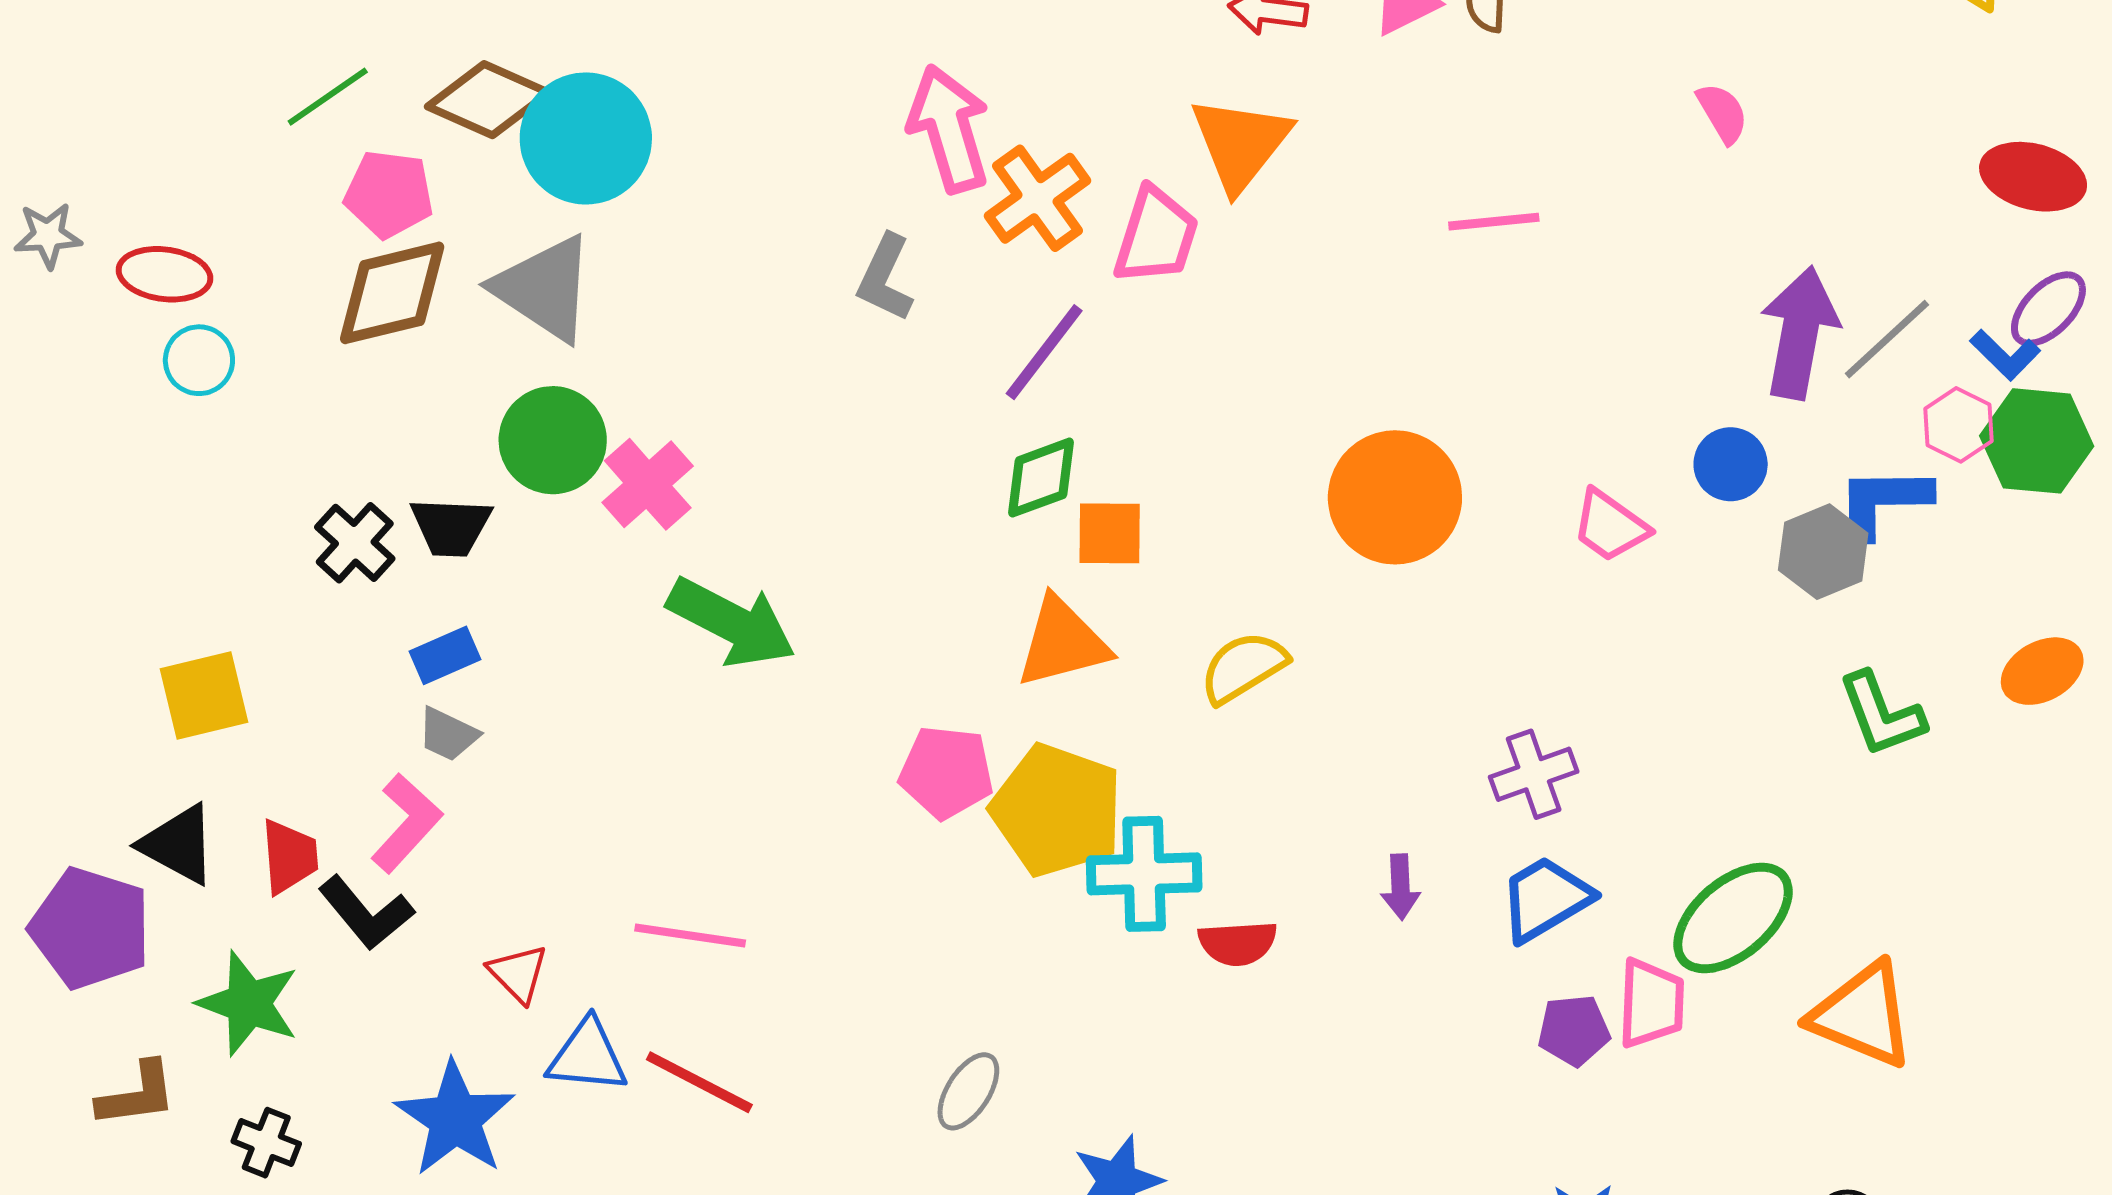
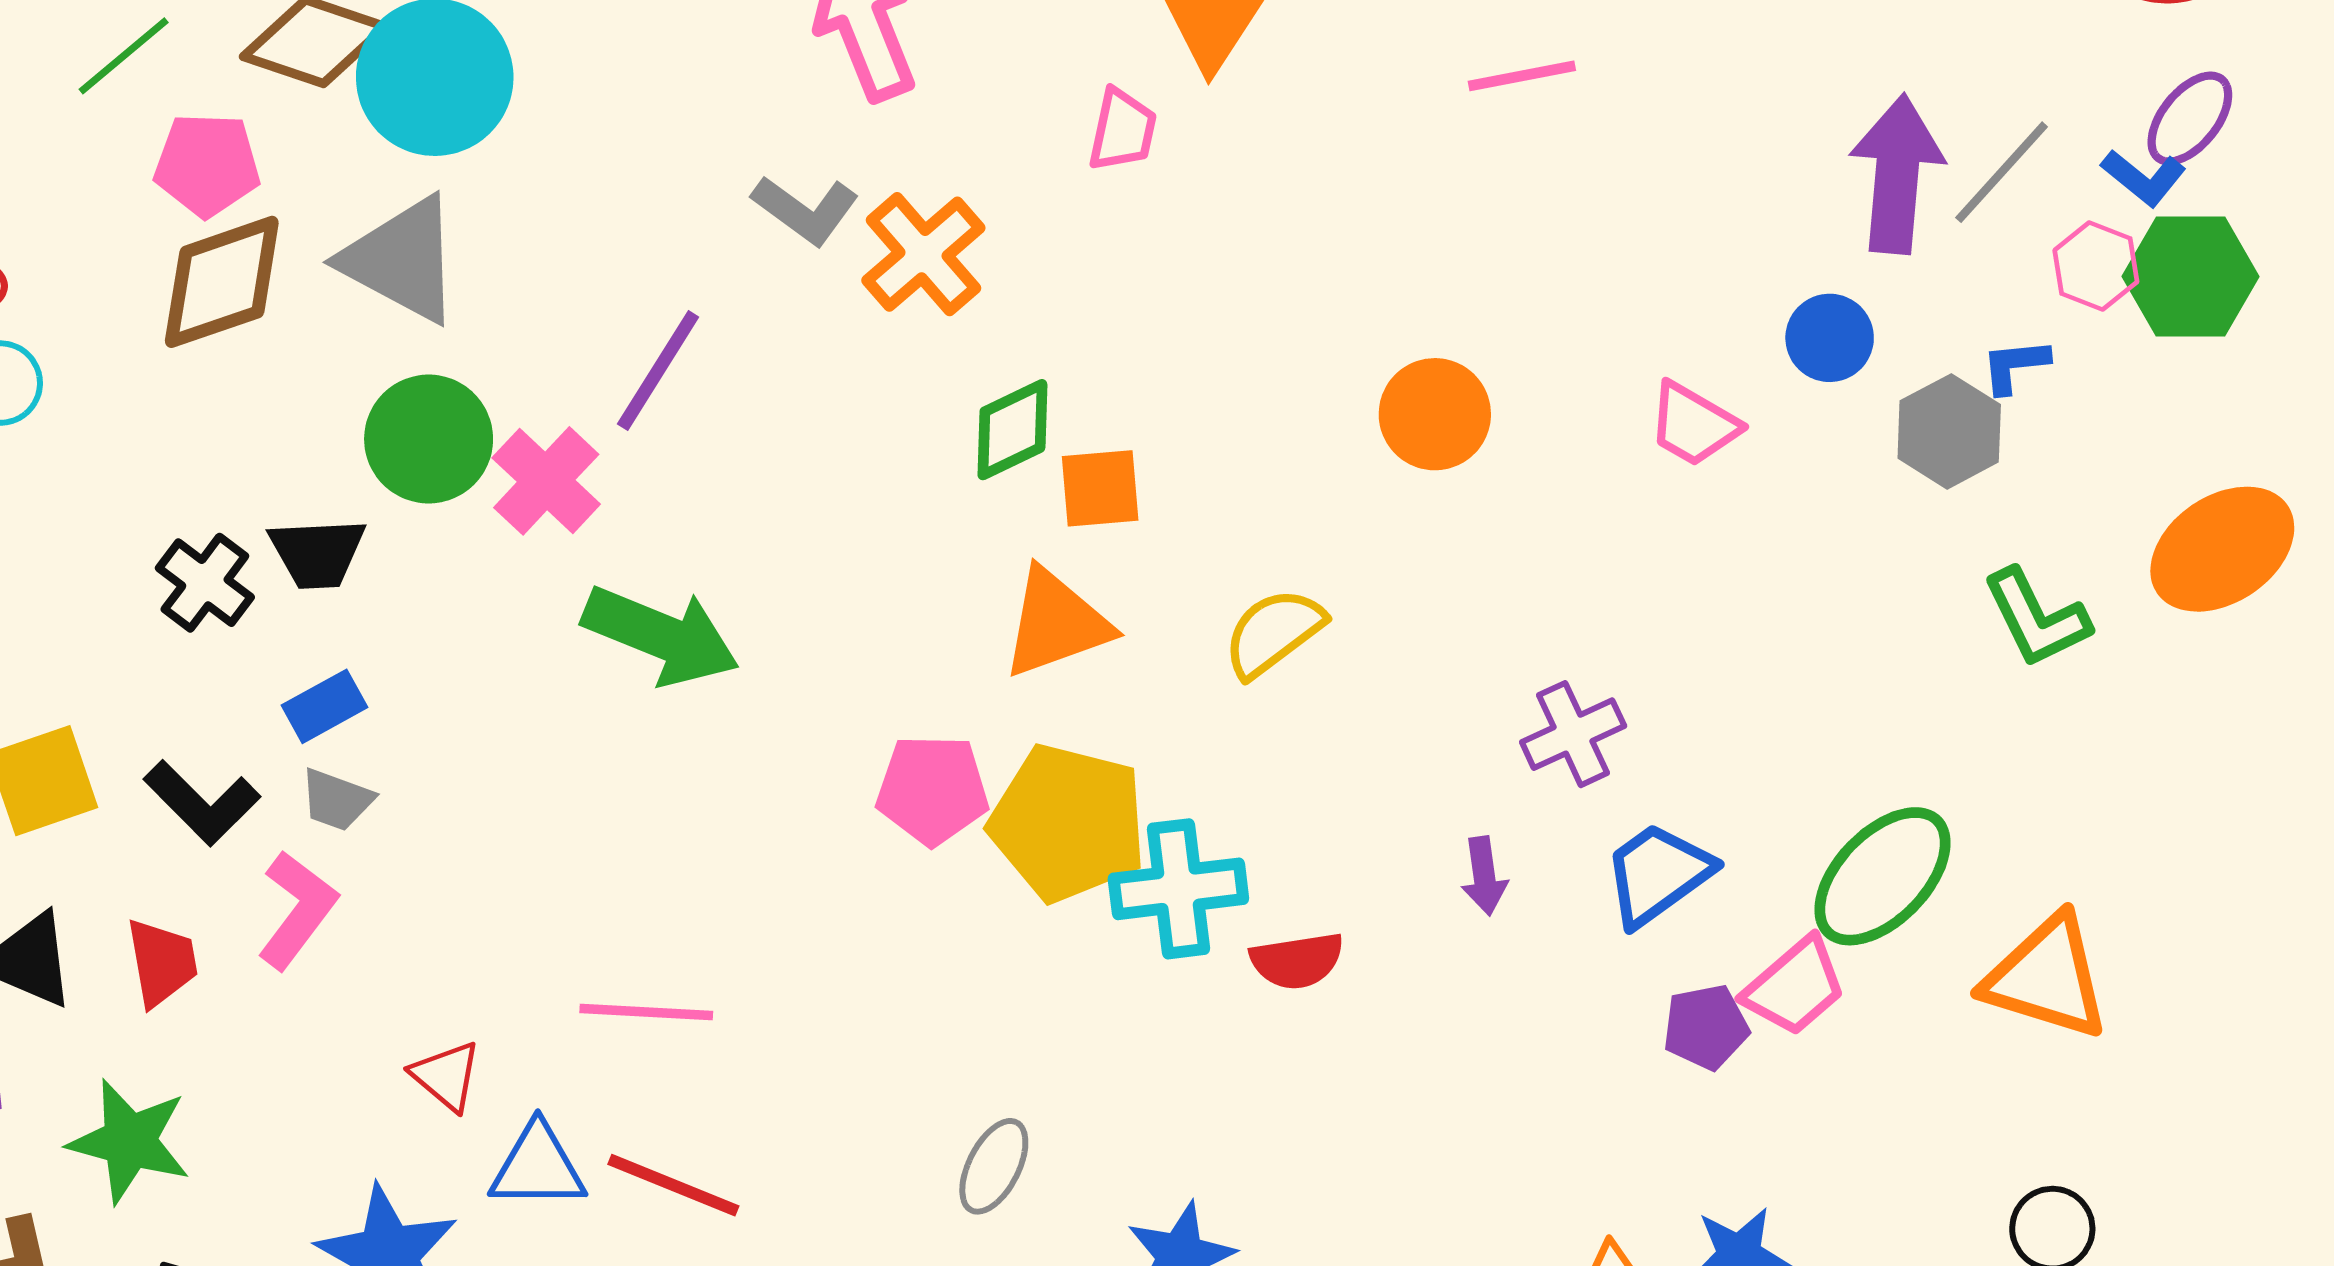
orange cross: (1037, 198) -> (923, 254), moved
pink trapezoid: (1156, 236) -> (1122, 130), size x0.7
gray L-shape: (885, 278) -> (805, 210), turned -74
purple line: (1044, 352) -> (658, 371), moved
orange circle: (1395, 497) -> (1435, 414), size x0.7
blue L-shape: (1883, 502) -> (2015, 366), size x0.6
orange ellipse: (2042, 671) -> (2222, 549), size x1.5
purple cross: (1534, 774) -> (1573, 734), moved
black L-shape: (366, 913) -> (202, 803), moved
pink trapezoid: (1651, 1003) -> (1795, 987), turned 52

